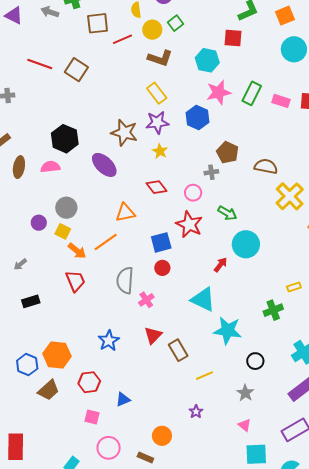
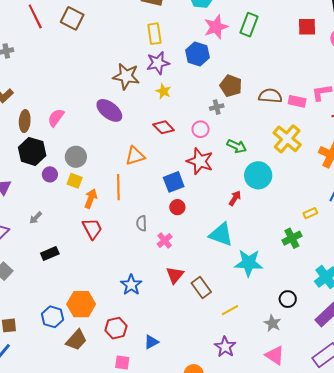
red line: (40, 64) -> (35, 16), turned 50
yellow rectangle: (157, 93) -> (154, 34), turned 35
pink rectangle: (281, 101) -> (297, 101), moved
black hexagon: (65, 139) -> (32, 151), moved
pink semicircle: (50, 167) -> (56, 118), turned -42
yellow cross: (290, 196) -> (287, 139), moved
orange line: (106, 242) -> (118, 187), turned -50
orange arrow: (77, 251) -> (91, 199), turned -102
gray semicircle: (125, 280) -> (141, 223), size x0.6
black circle: (255, 361) -> (288, 299), moved
purple star: (196, 412) -> (225, 347), size x1.5
pink triangle: (245, 425) -> (275, 355), size x1.5

